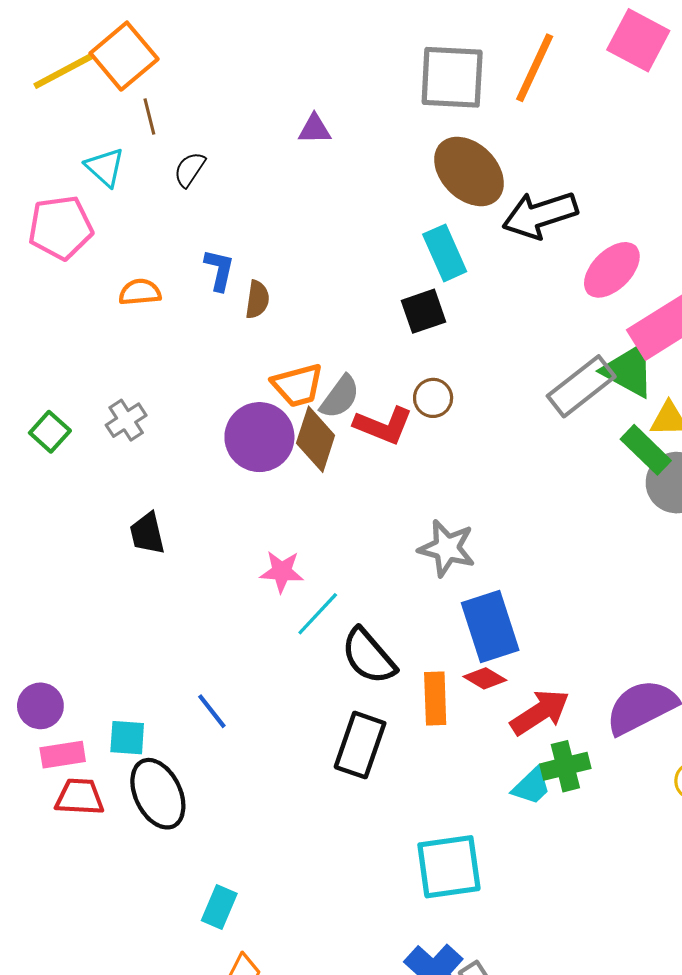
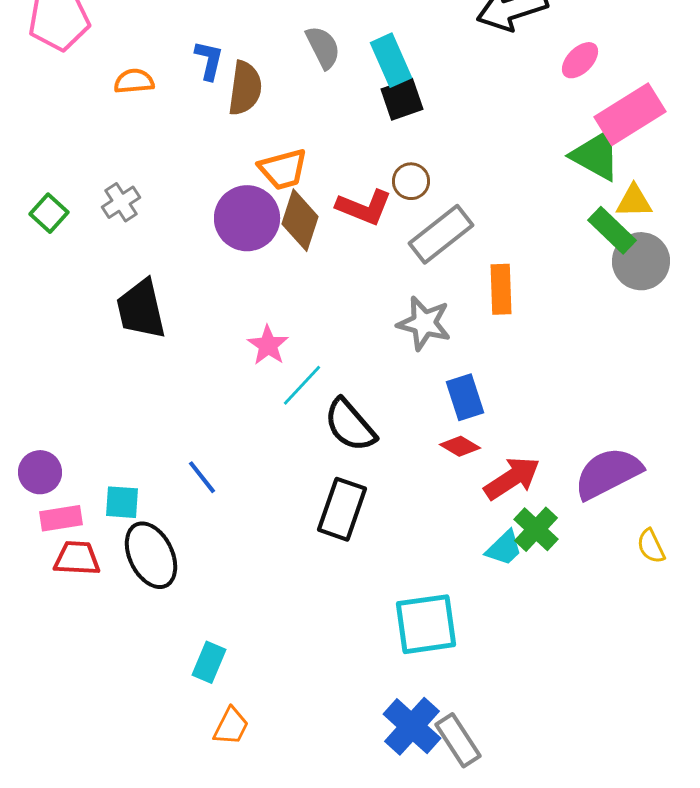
cyan rectangle: (445, 253) -> (391, 60), moved
pink ellipse: (612, 270) -> (580, 60), size x0.7
brown semicircle: (257, 300) -> (245, 88), size x1.5
gray rectangle: (581, 386) -> (441, 234), moved
gray semicircle: (340, 397) -> (323, 47), moved, turned -63
black trapezoid: (147, 533) -> (141, 309), size x1.5
pink star: (282, 571) -> (268, 345), turned 30
blue rectangle: (490, 627) -> (465, 397), size x0.7
orange rectangle: (435, 698) -> (501, 289), moved
green cross: (565, 766) -> (536, 529), turned -33

